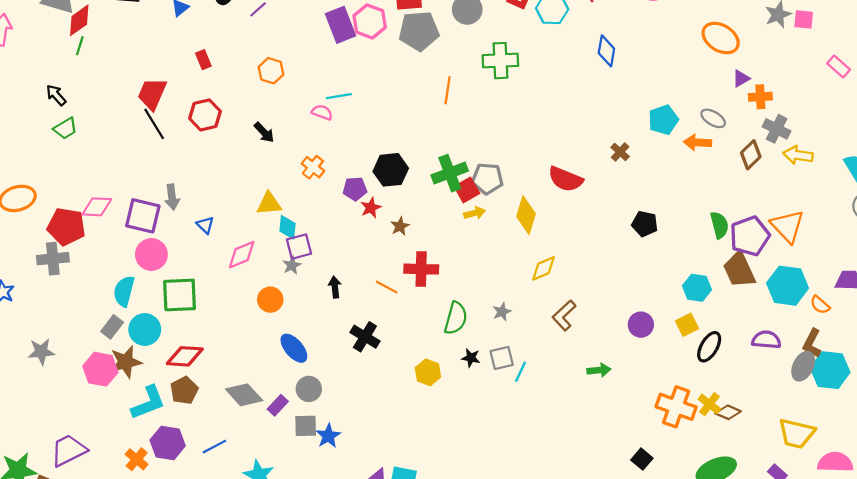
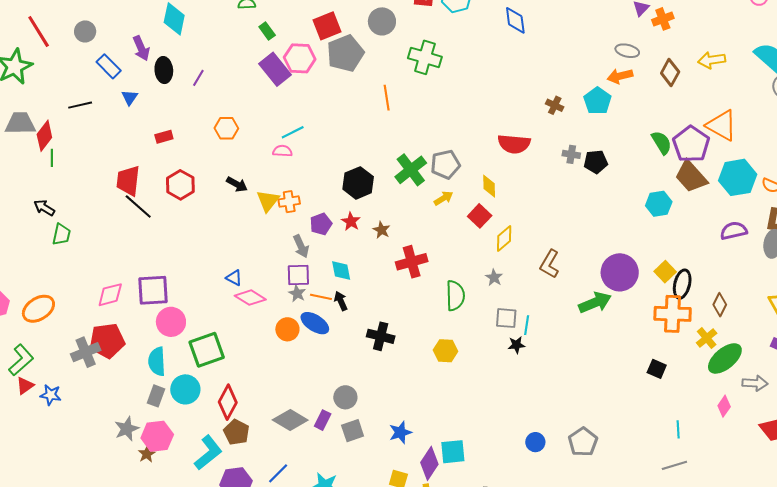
red rectangle: (203, 60) -> (164, 137), turned -66
green cross: (500, 61) -> (425, 57), turned 36
cyan pentagon: (663, 120) -> (597, 101), moved
green trapezoid: (65, 128) -> (62, 234), turned -30
gray cross: (777, 129) -> (571, 154), moved, size x0.7
orange cross: (313, 167) -> (289, 202), turned -30
purple pentagon: (355, 189) -> (321, 224), moved
red square: (467, 190) -> (480, 216), moved
gray arrow: (172, 197) -> (301, 246), moved
yellow triangle: (269, 204) -> (268, 201), moved, turned -30
yellow diamond: (526, 215) -> (489, 186), size x0.7
blue triangle: (205, 225) -> (234, 278), moved
red pentagon: (66, 227) -> (107, 341), moved
cyan diamond: (288, 227) -> (341, 271), moved
purple square: (299, 247) -> (298, 275), turned 30
pink diamond: (242, 255) -> (250, 298), turned 72
yellow diamond: (543, 268) -> (504, 238), moved
orange line: (387, 287) -> (321, 297), moved
purple circle: (641, 325) -> (620, 272), moved, size x1.6
yellow square: (687, 325) -> (665, 272), moved
black ellipse: (709, 347) -> (682, 284), moved
blue ellipse: (294, 348) -> (315, 323), moved
gray star: (41, 352) -> (127, 429), moved
red diamond: (185, 356) -> (228, 402), turned -48
black star: (471, 358) -> (516, 345), moved
gray square: (502, 358) -> (506, 318), turned 35
brown star: (126, 362) -> (147, 454), moved, size x0.6
green arrow: (599, 370) -> (595, 302), size x1.5
yellow cross: (709, 404) -> (707, 338), moved, turned 30
brown diamond: (728, 412) -> (720, 305), turned -70
blue star: (328, 436) -> (400, 432), moved, turned 30

